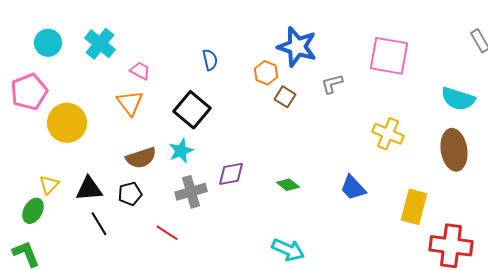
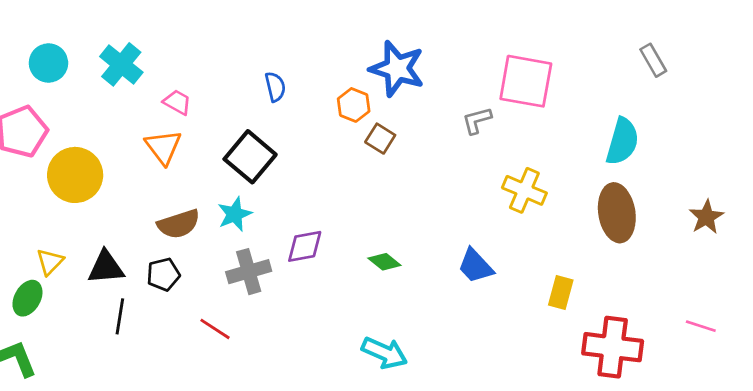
gray L-shape: (332, 84) -> (477, 120), moved
cyan semicircle: (458, 99) -> (622, 141), turned -92
yellow rectangle: (414, 207) -> (561, 293), size x0.7
black line: (99, 224) -> (120, 316), turned 40

